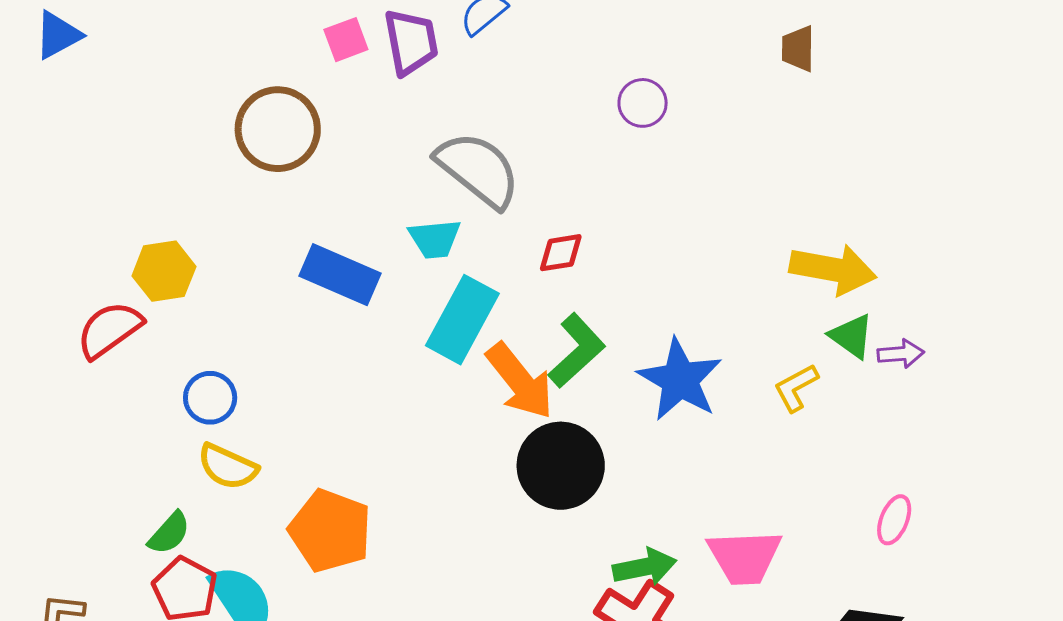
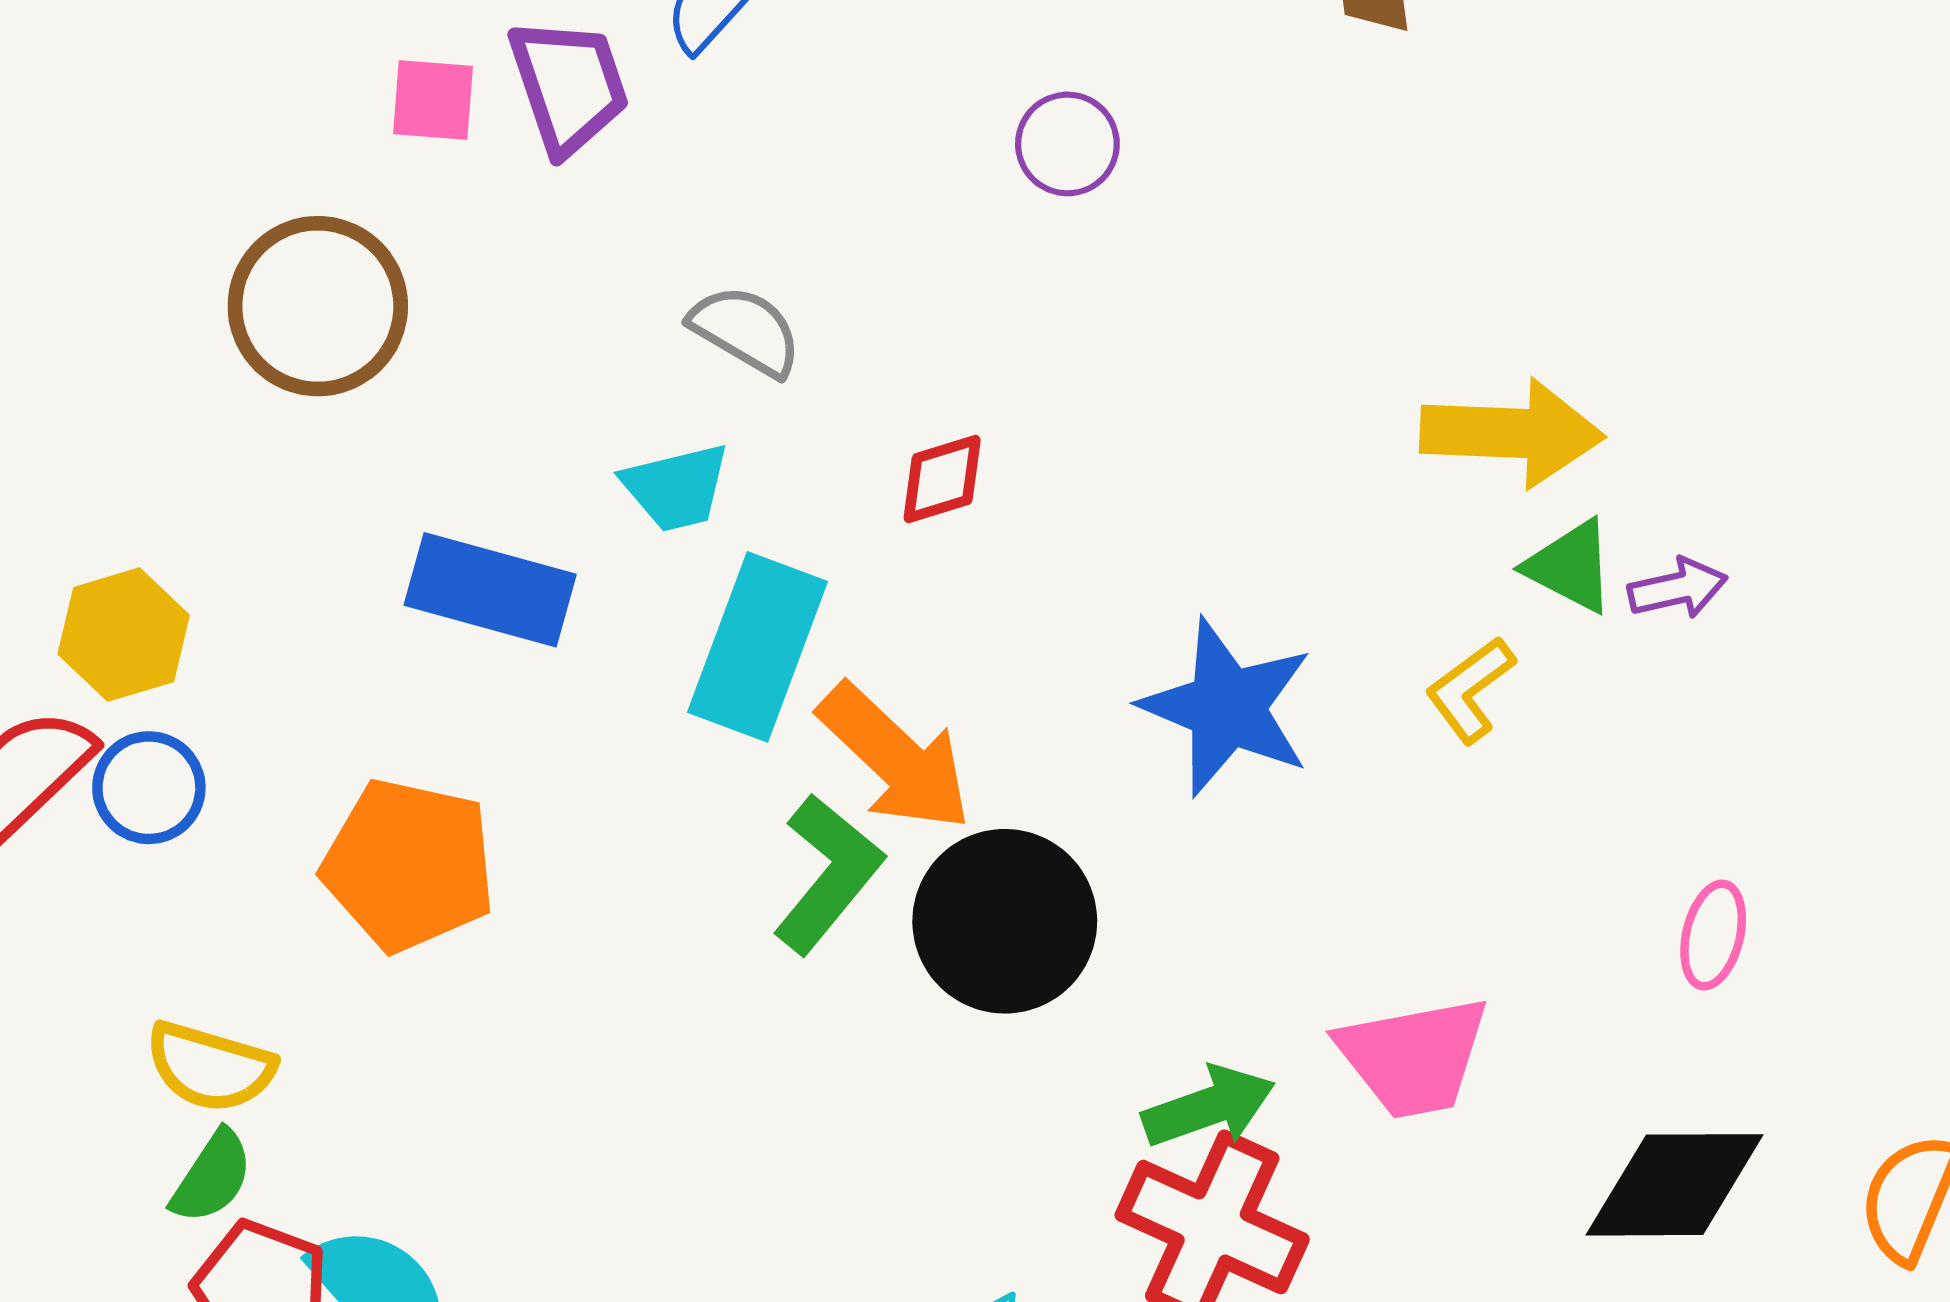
pink square: (346, 40) -> (433, 100), turned 33
gray semicircle: (478, 169) -> (746, 331), size x0.6
green L-shape: (577, 351) -> (828, 874), moved
blue circle: (210, 398) -> (149, 788), moved
yellow semicircle: (228, 467) -> (210, 1067), moved
orange pentagon: (330, 531) -> (409, 865), moved

